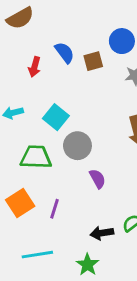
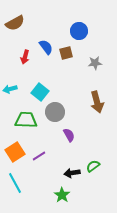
blue circle: (122, 41) -> (79, 31), moved
purple line: (55, 209) -> (39, 156), turned 40
cyan line: (37, 255) -> (15, 183), moved, turned 70

